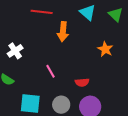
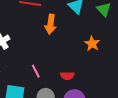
pink line: (50, 71) -> (36, 71), moved

